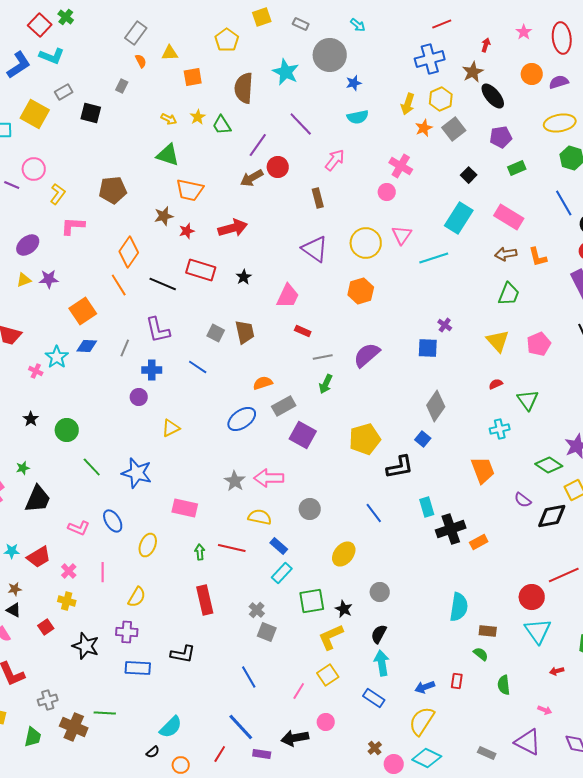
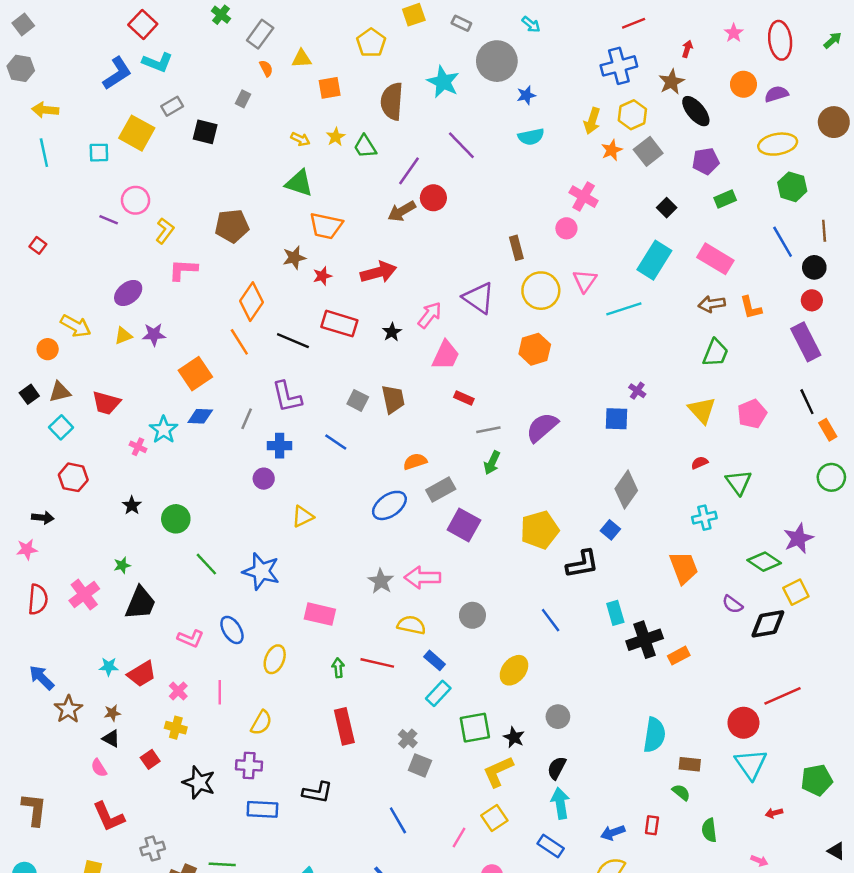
green cross: (66, 17) -> (221, 15), moved
pink arrow: (335, 160) -> (430, 315), moved
brown rectangle: (318, 198) -> (516, 248), moved

